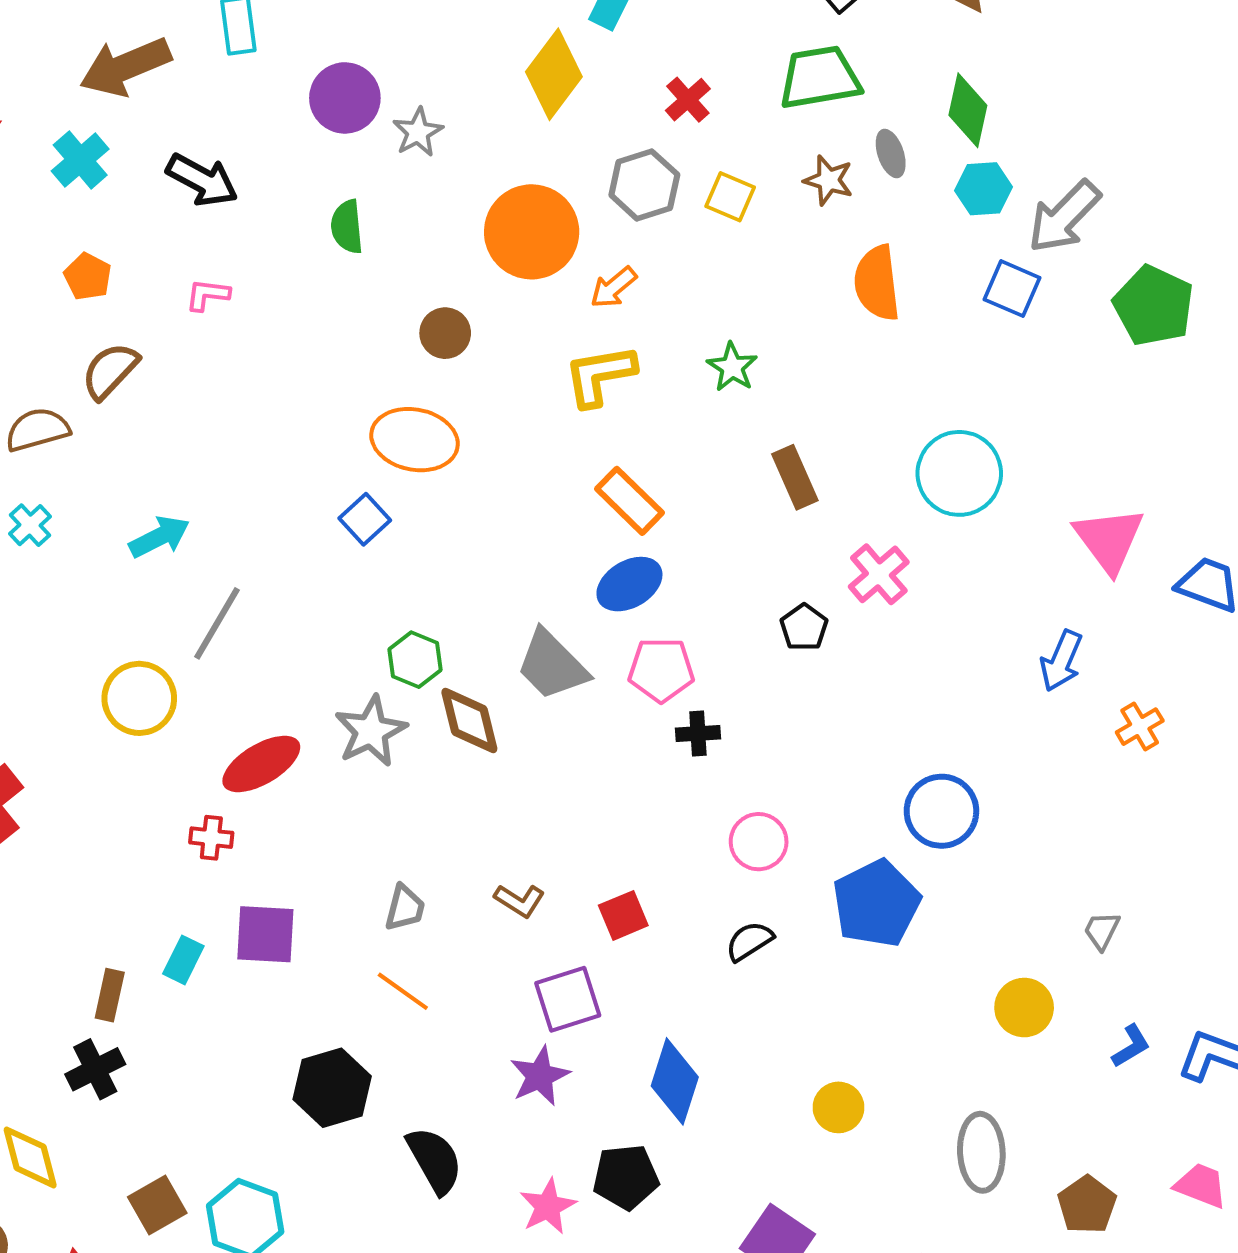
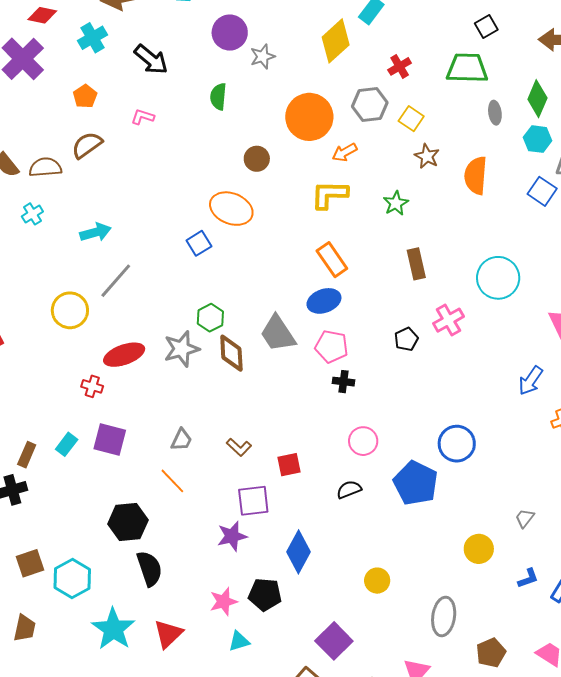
brown star: (828, 180) -> (427, 156), moved
blue pentagon: (876, 903) -> (416, 483), turned -30
black semicircle: (435, 1160) -> (149, 569), moved

